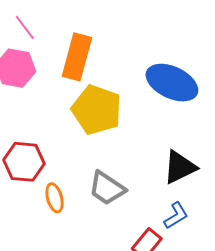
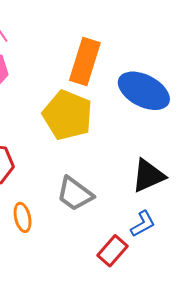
orange rectangle: (77, 57) -> (85, 62), moved
orange ellipse: (55, 198) -> (23, 217), moved

